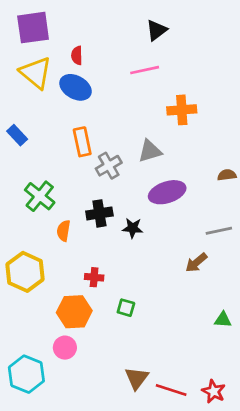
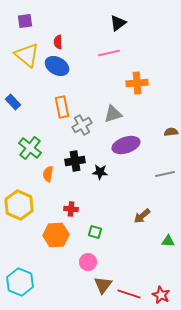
purple square: (33, 28) -> (25, 21), size x0.6
brown arrow: (196, 263) -> (142, 216), moved
pink circle: (65, 348) -> (88, 262), moved

